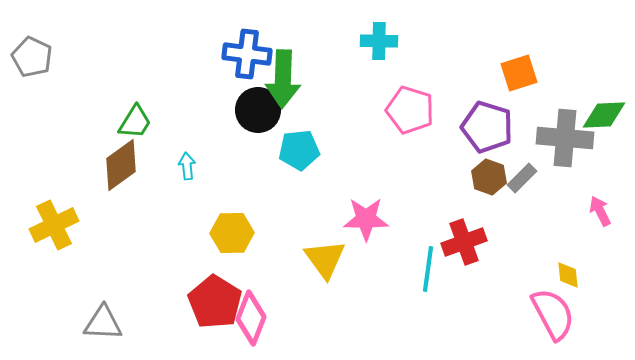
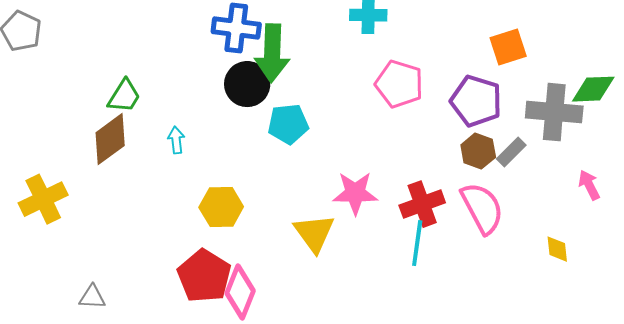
red cross: (464, 242) -> (422, 204), moved
pink semicircle: (553, 314) -> (482, 208), moved
gray triangle: (103, 323) -> (92, 297), size x0.7

